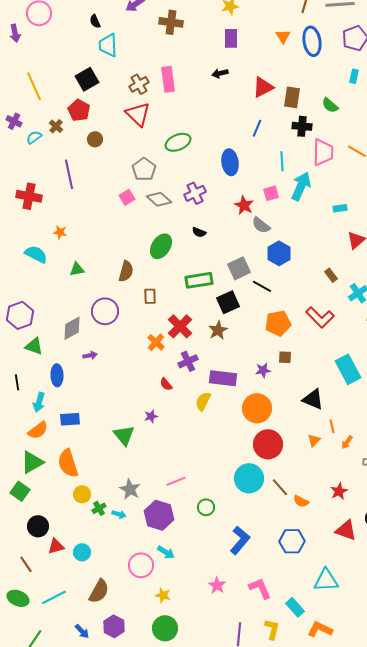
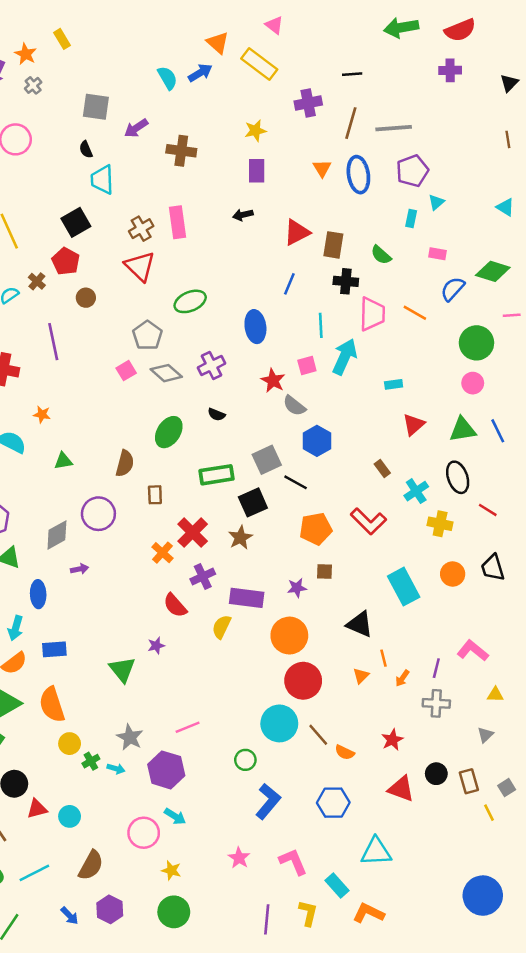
red semicircle: (166, 384) -> (175, 605), size x1.5
green circle: (206, 507) -> (245, 760), moved

